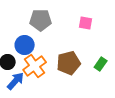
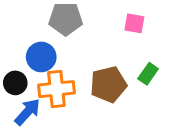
green rectangle: (101, 64) -> (148, 74), moved
orange cross: (35, 66) -> (56, 89), turned 30

